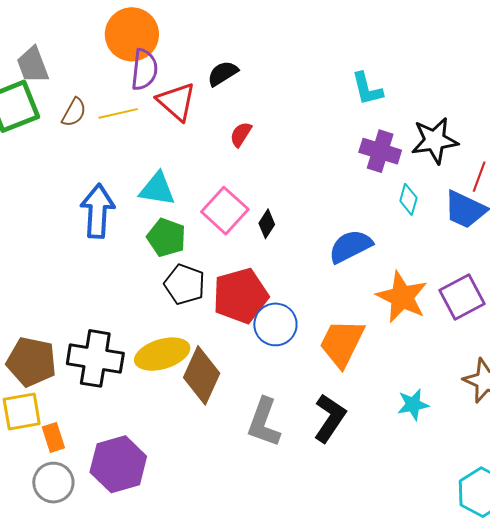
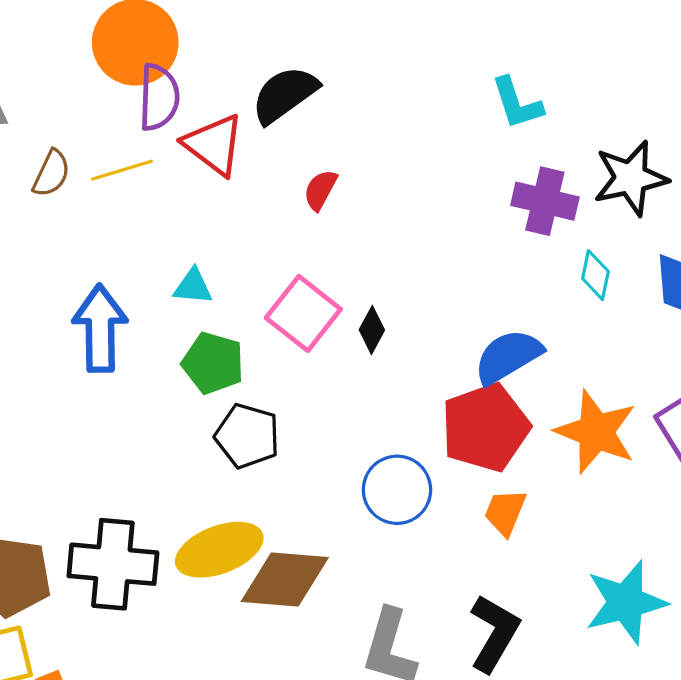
black semicircle: (223, 73) -> (285, 95), size x1.4
cyan triangle: (157, 189) -> (193, 287), size x0.7
red pentagon: (240, 296) -> (485, 428), moved
orange trapezoid: (342, 343) -> (505, 512), size x0.6
brown diamond: (202, 375) -> (285, 579), turned 74
cyan star: (413, 405) -> (626, 602), size x1.6

